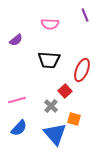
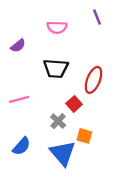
pink line: (17, 100) -> (19, 99), moved

